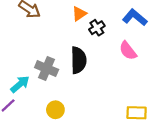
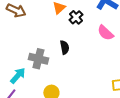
black semicircle: (78, 60) -> (65, 47), size x0.6

